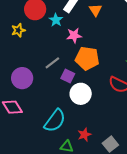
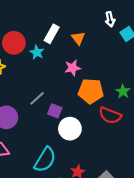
pink star: (74, 35) -> (73, 68), moved
orange pentagon: (87, 58) -> (91, 91), moved

